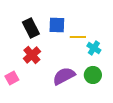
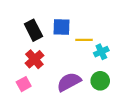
cyan cross: (94, 48) -> (101, 52), turned 32
pink square: (12, 78) -> (24, 84), moved

